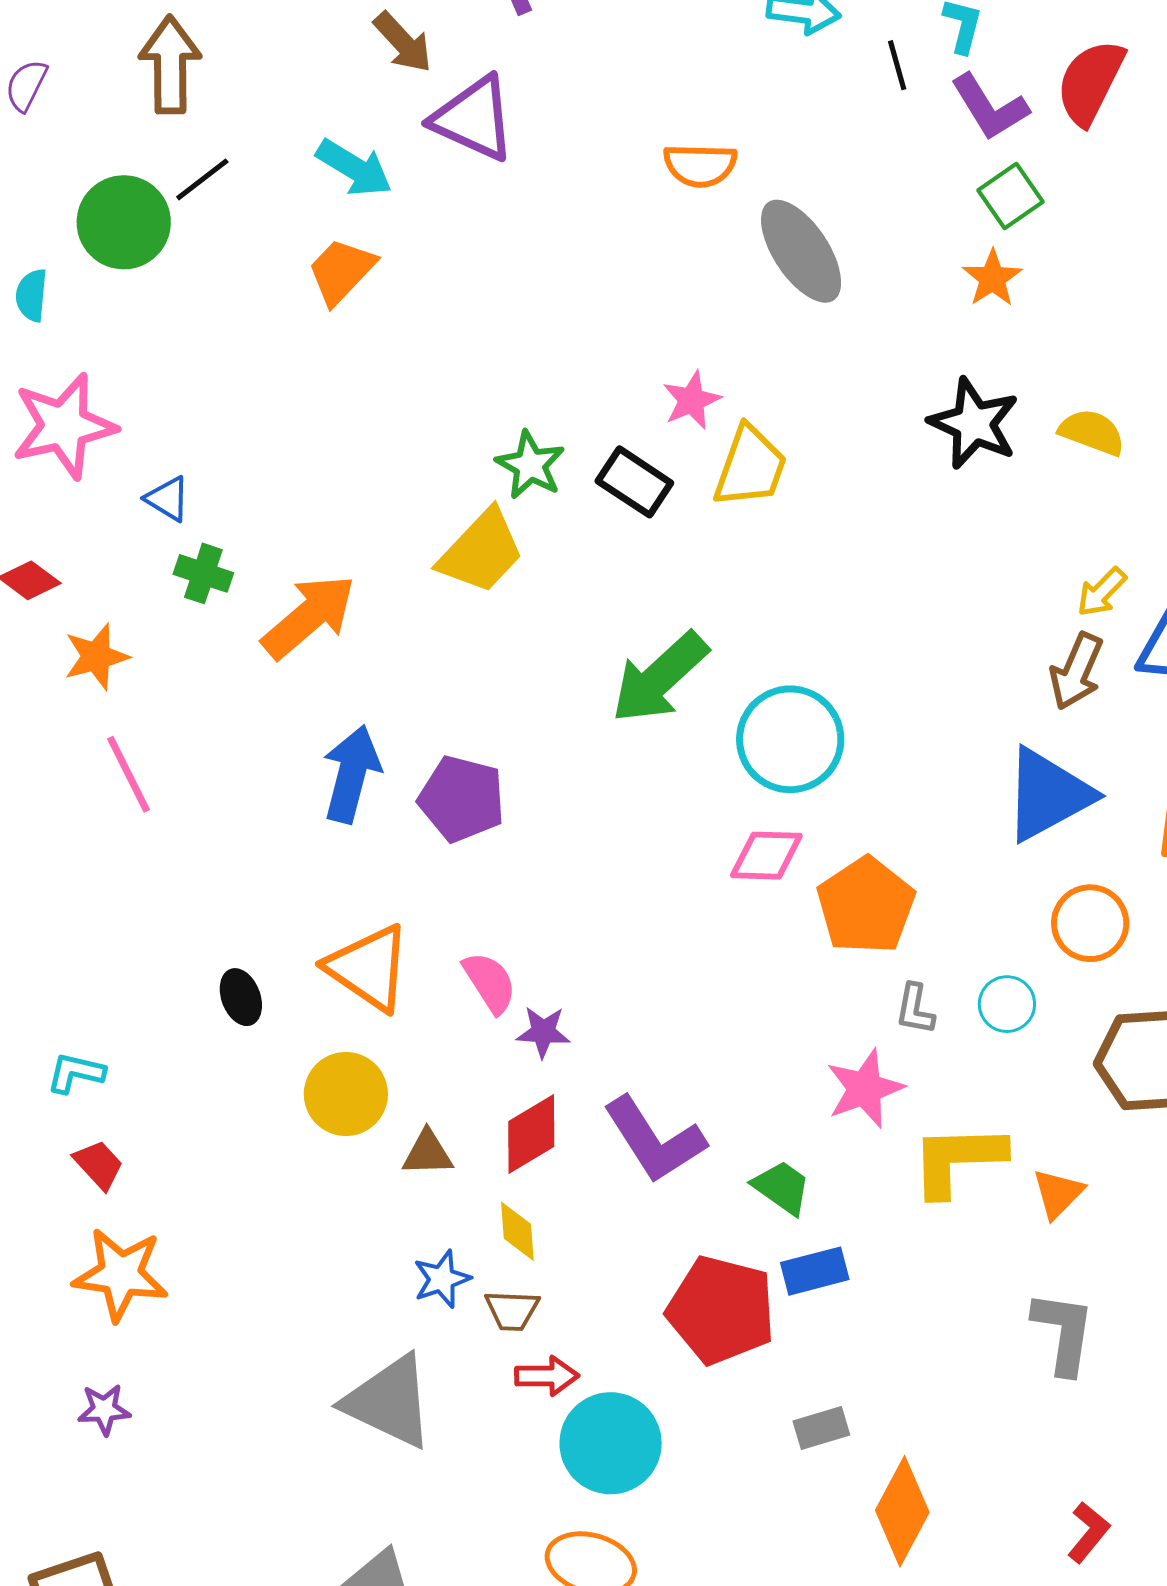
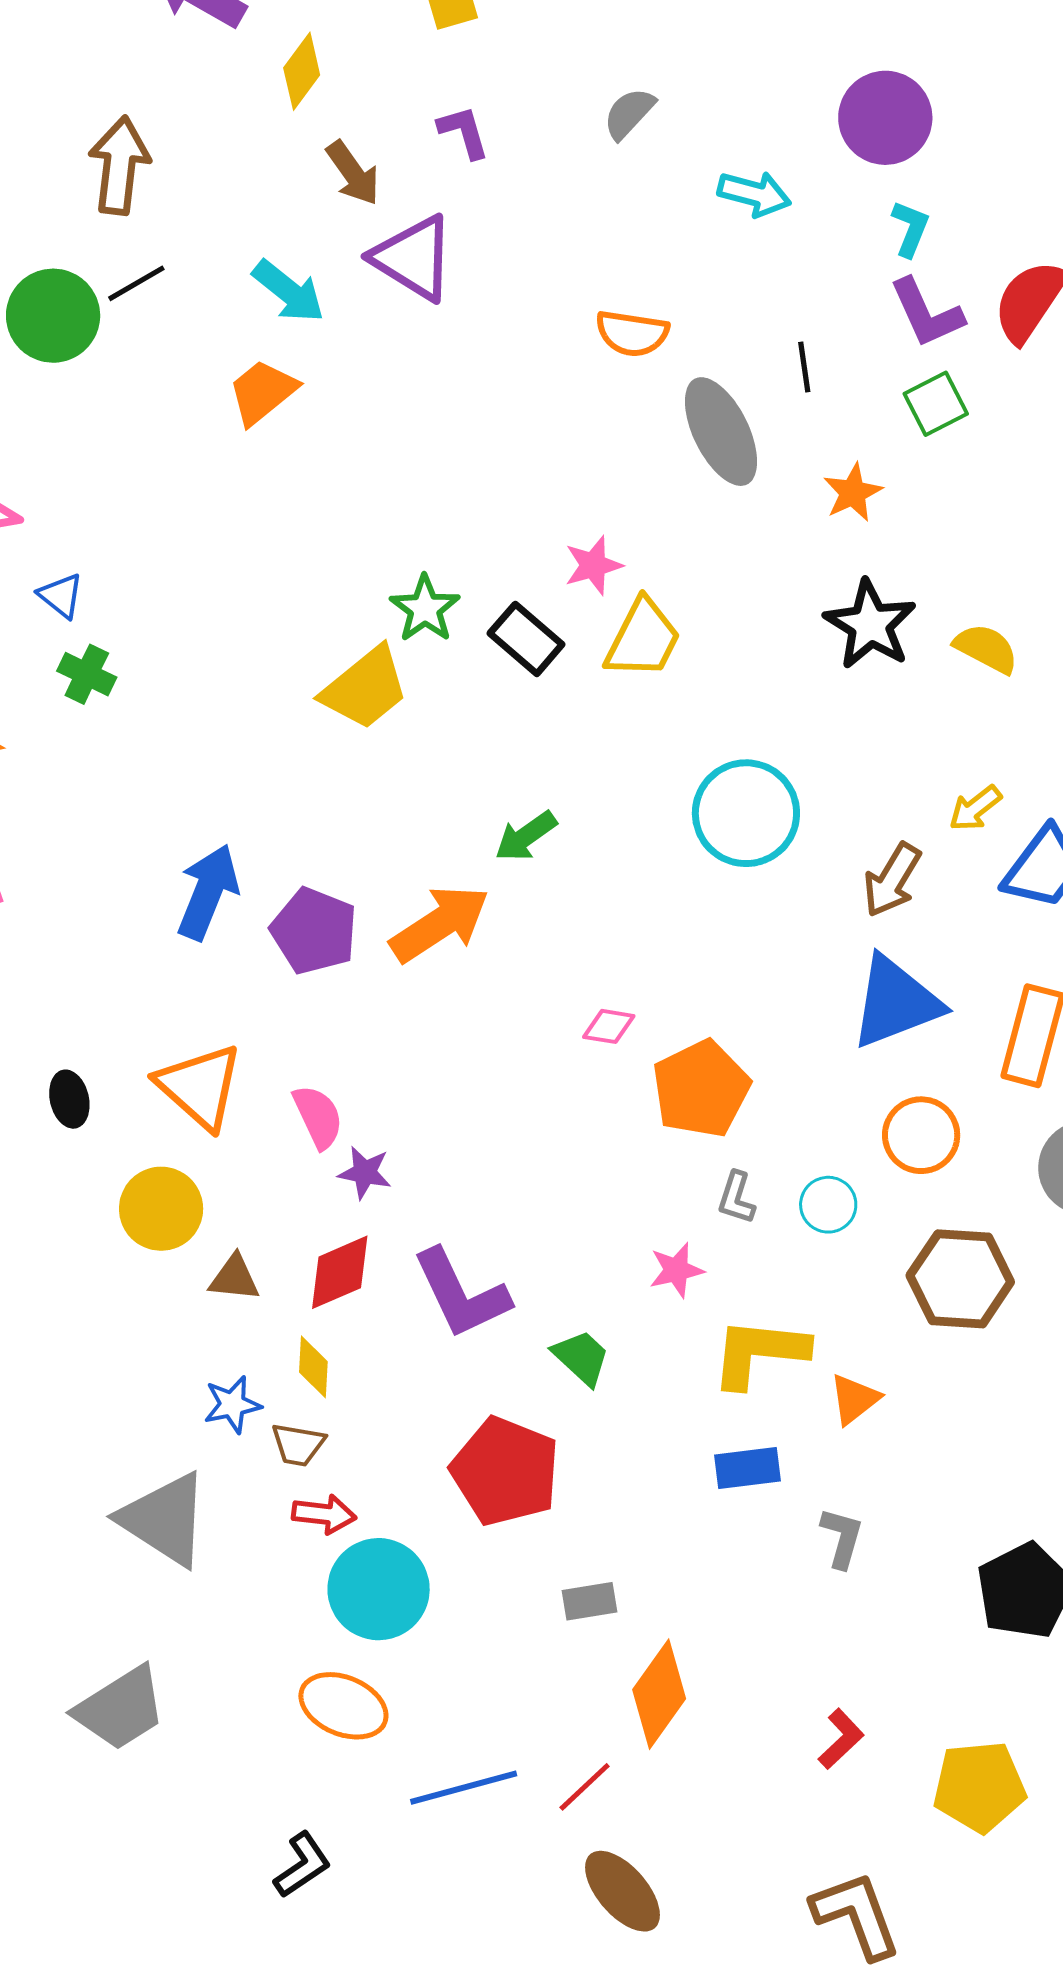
black line: (897, 65) -> (804, 367), moved
orange star: (992, 278) -> (853, 493), moved
orange arrow: (309, 616) -> (440, 924), moved
brown arrow: (1076, 671) -> (892, 880), moved
green arrow: (660, 678) -> (526, 836), size x0.6
cyan circle: (790, 739) -> (746, 813), moved
pink diamond: (766, 856) -> (609, 1026), size x0.7
pink star: (865, 1089) -> (676, 1270), size x0.7
blue rectangle: (815, 1271) -> (747, 1468), moved
gray L-shape: (1063, 1333) -> (842, 1538), size x0.7

